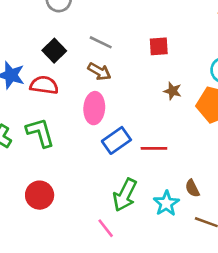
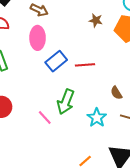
cyan star: (166, 203) -> (97, 118), moved
pink line: (106, 228) -> (45, 118), moved

